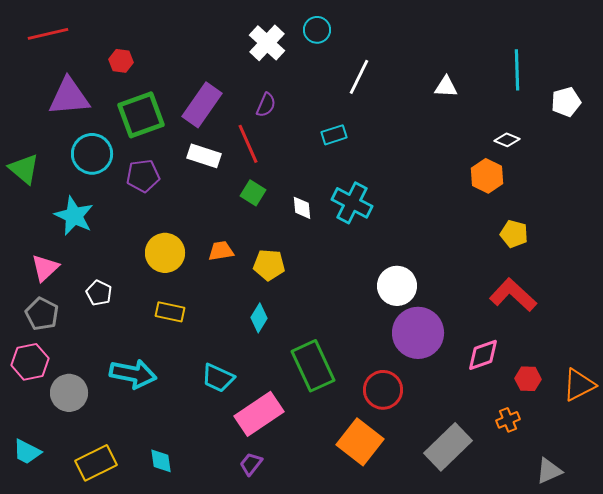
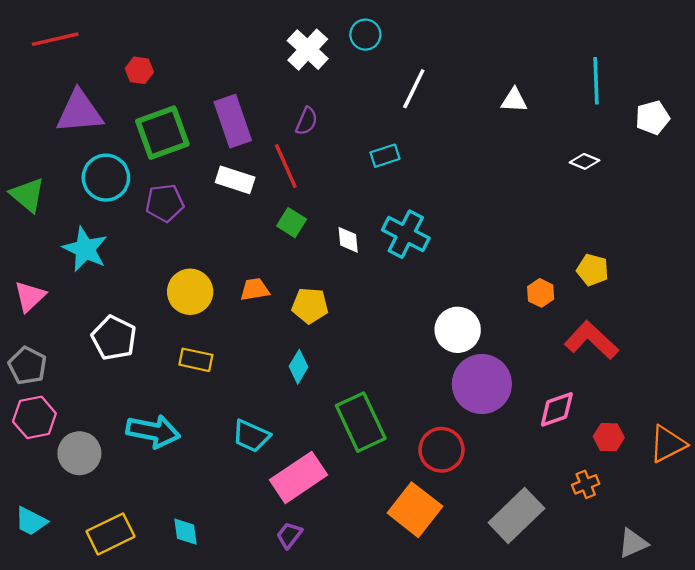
purple rectangle: (202, 105) -> (233, 121), turned -54
orange hexagon: (487, 176) -> (541, 293), moved, size x0.7
pink triangle: (45, 268) -> (30, 296), moved
white pentagon: (99, 293) -> (114, 338), size x1.5
gray pentagon: (42, 314) -> (27, 366), moved

